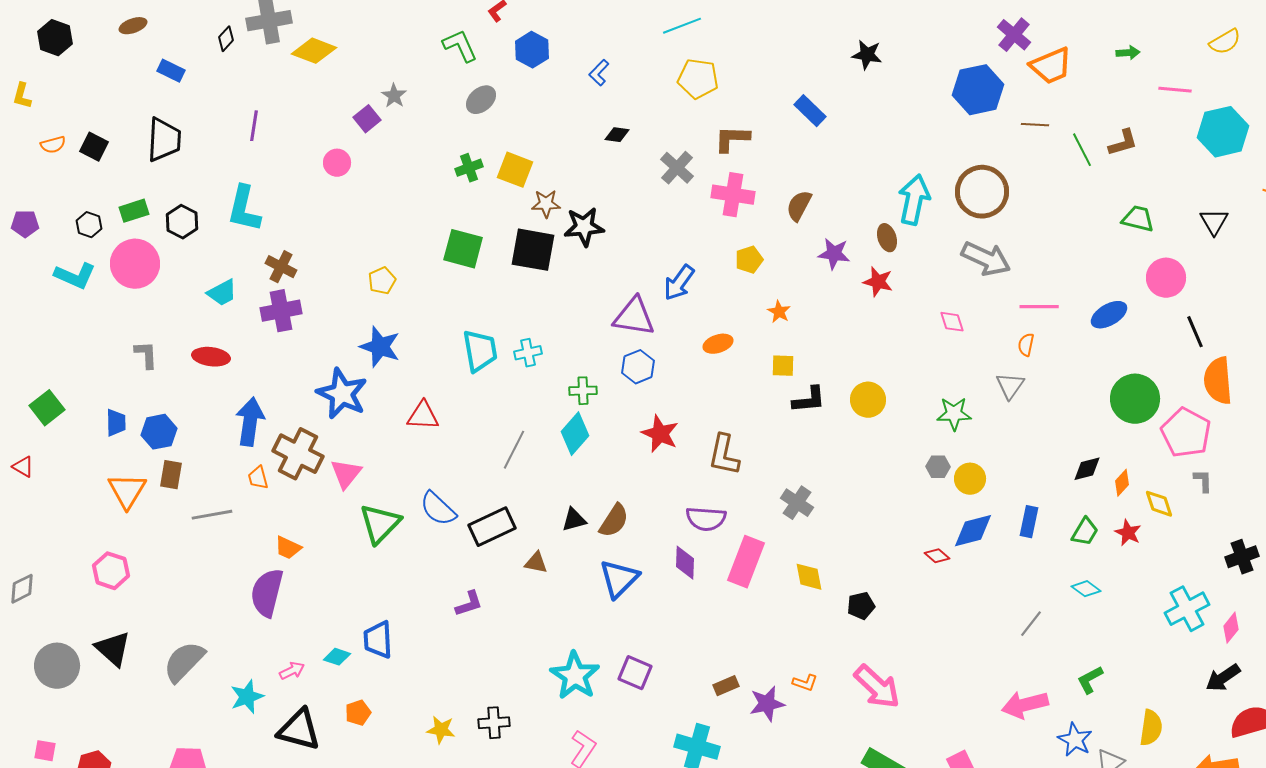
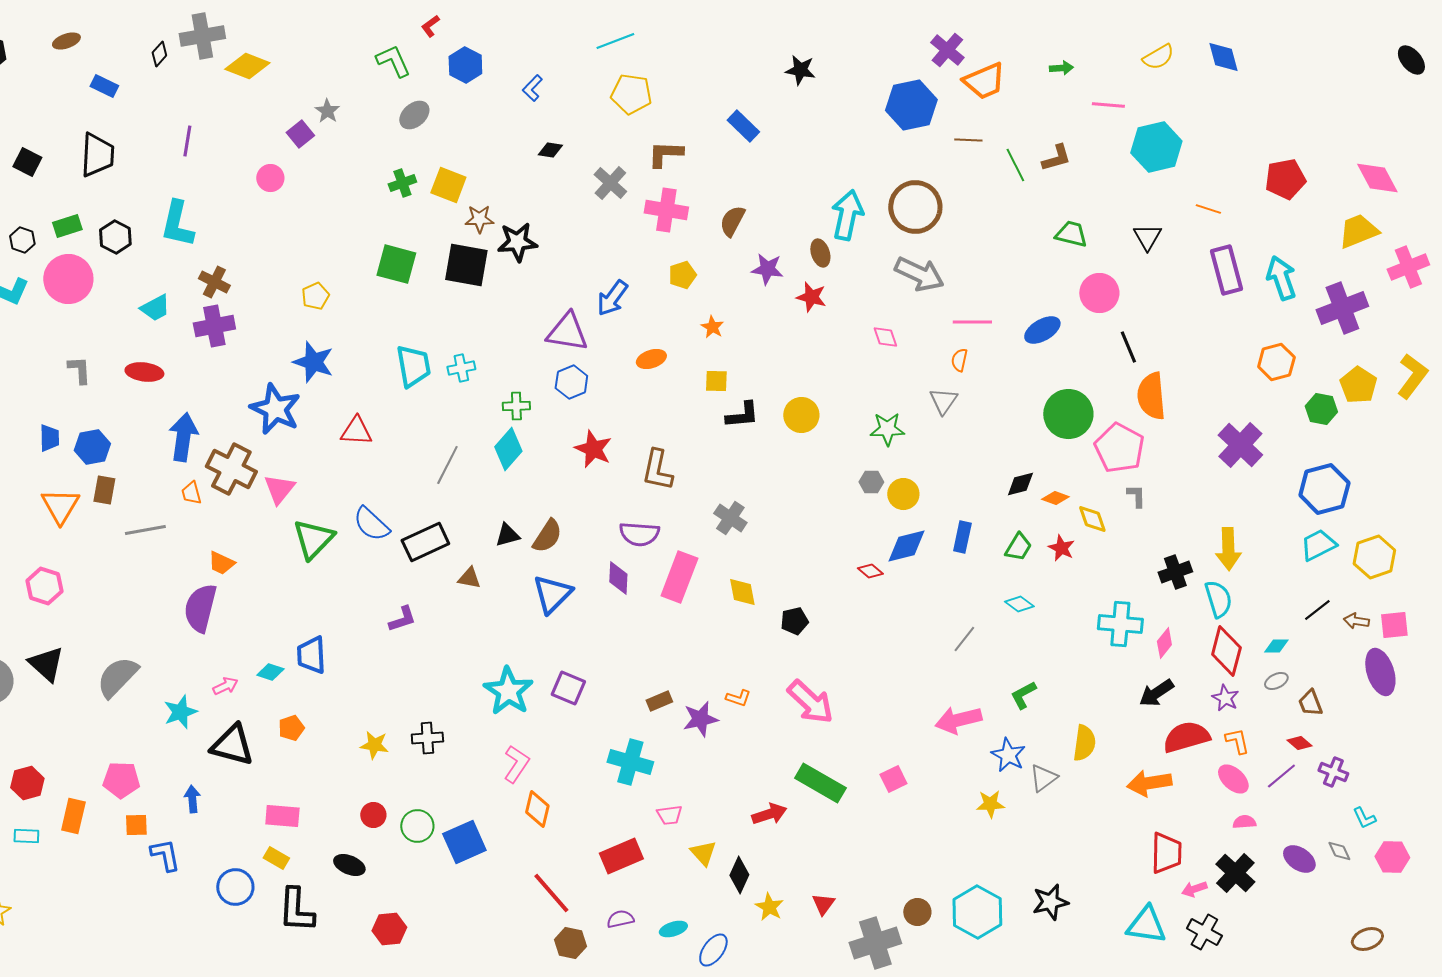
orange diamond: (1122, 483) -> (1055, 498), turned 68
cyan cross: (1187, 609) -> (1120, 624), turned 33

